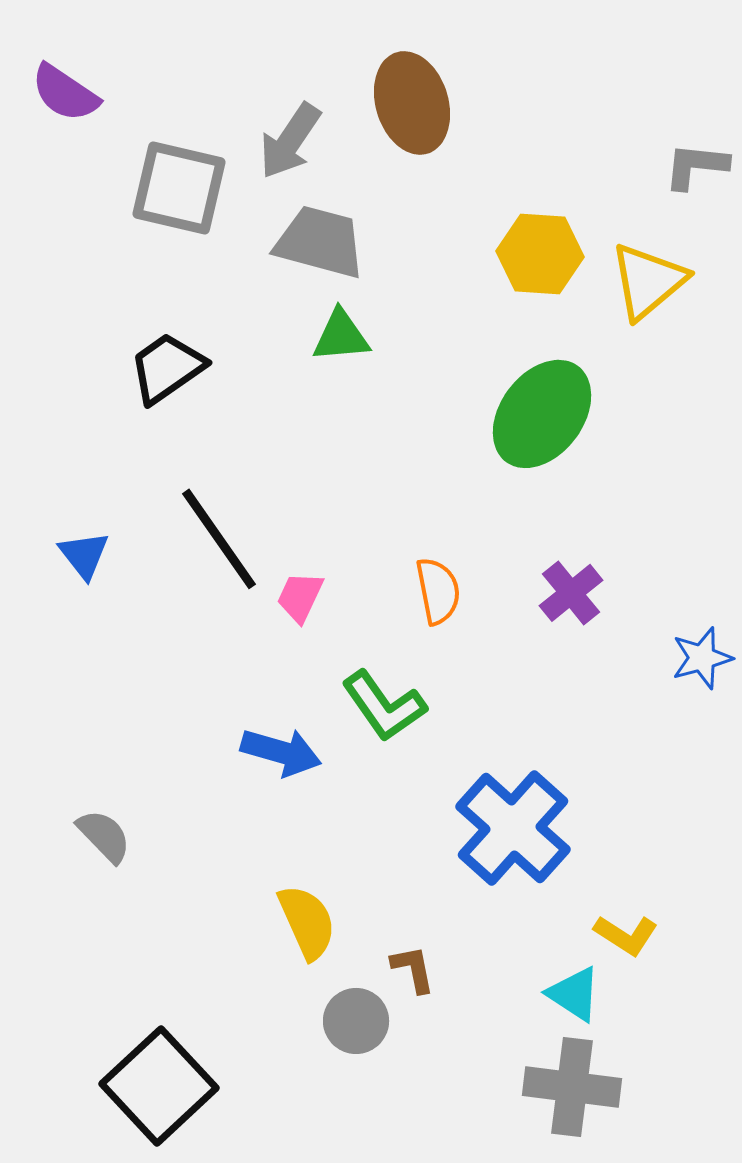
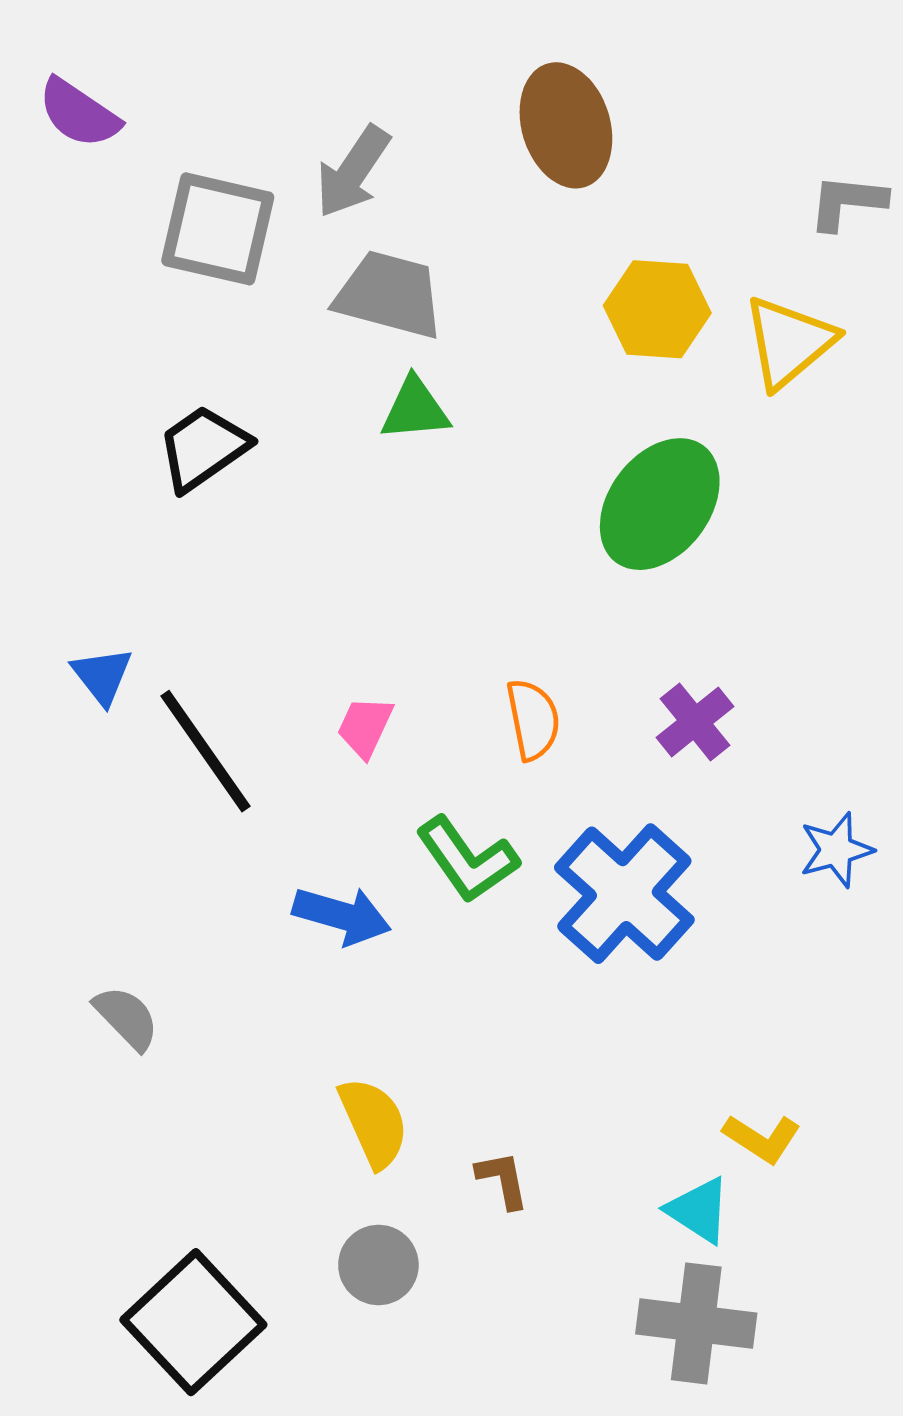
brown ellipse: (412, 103) -> (566, 125), moved
black line: (219, 539) -> (206, 751), moved
blue star: (702, 658) -> (836, 850), moved
blue cross: (513, 828) -> (624, 894), moved
gray circle: (356, 1021) -> (378, 1265), moved

